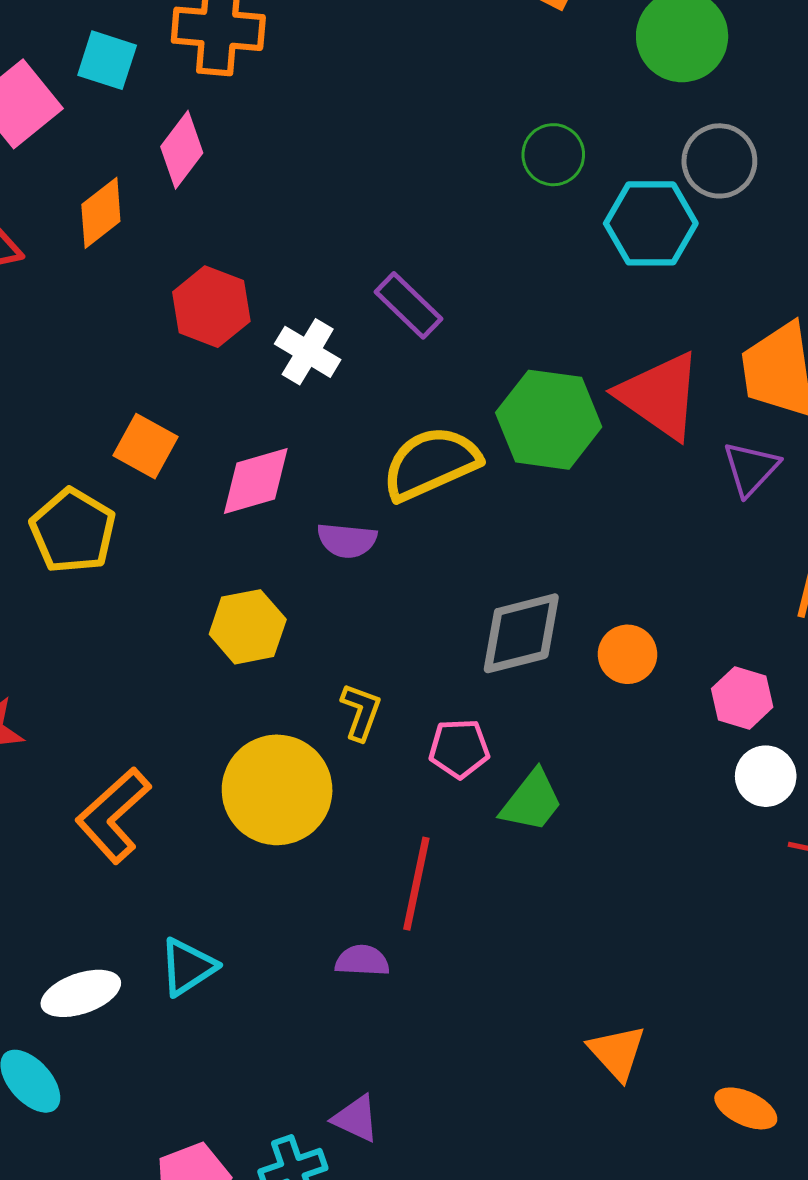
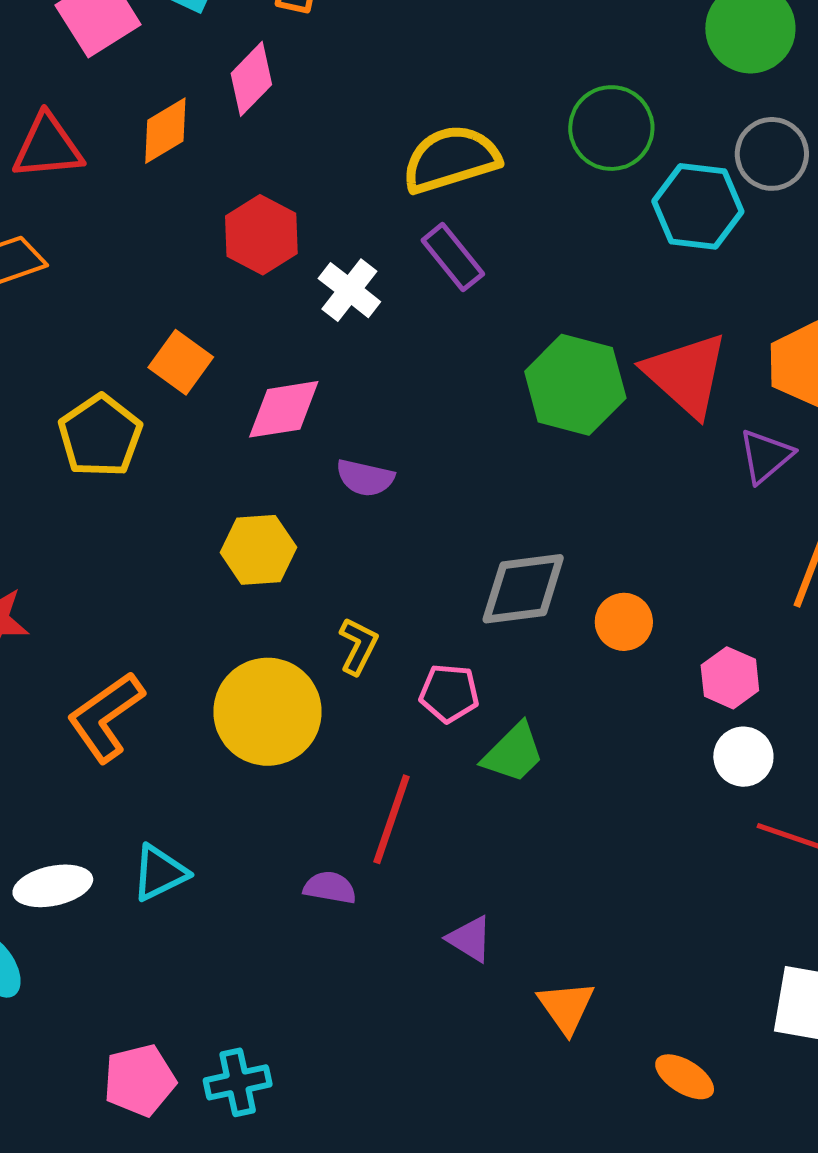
green circle: (553, 155) -> (611, 128), size x1.4
yellow semicircle: (431, 463) -> (451, 159), moved
purple triangle: (356, 1118) -> (470, 939), moved

